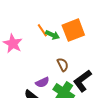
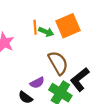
orange line: (42, 30) -> (35, 27), turned 32
brown semicircle: (63, 65) -> (58, 63), size x1.6

